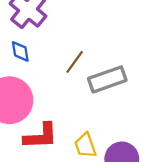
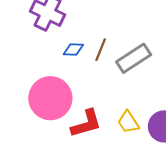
blue diamond: (20, 51) -> (73, 49), moved, turned -65

